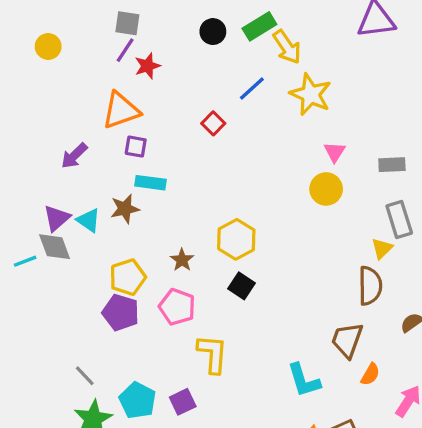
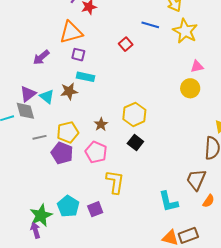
blue line: (252, 88) -> (150, 25), turned 54
pink triangle: (335, 152) -> (197, 66), turned 40
gray line: (85, 376) -> (40, 137), moved, turned -64

